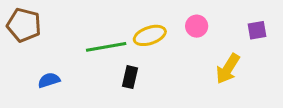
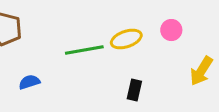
black rectangle: (130, 77) -> (134, 90), moved

